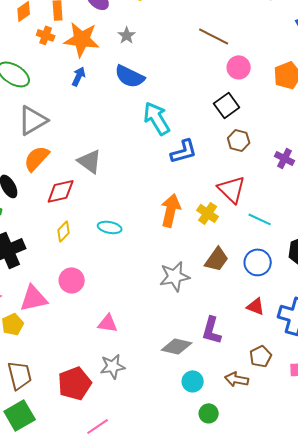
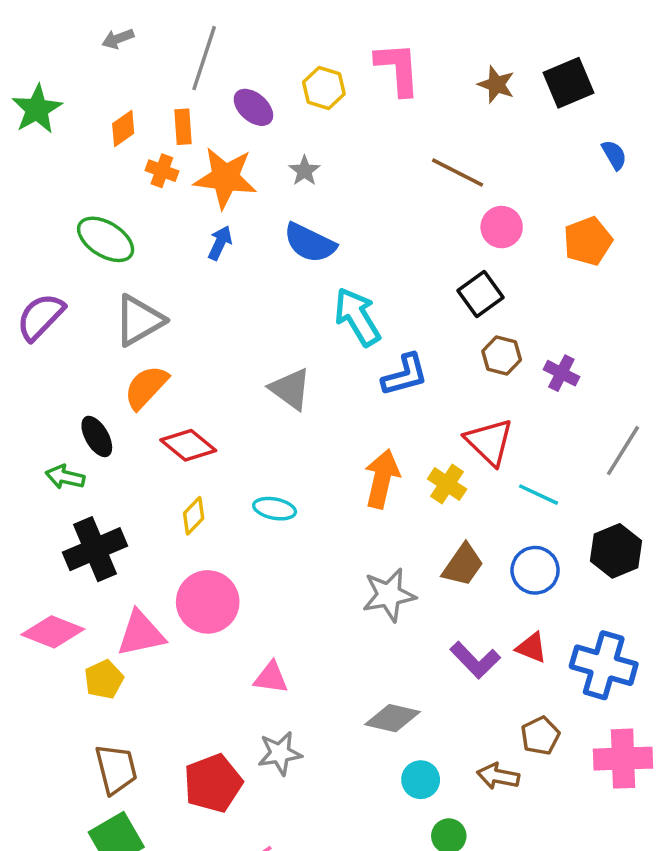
purple cross: (285, 158) -> (561, 373), moved
gray triangle: (90, 161) -> (290, 389), moved
red diamond: (61, 191) -> (188, 445), turned 52
pink circle: (72, 280) -> (208, 602), size x1.4
purple L-shape: (212, 330) -> (475, 660), moved, turned -60

